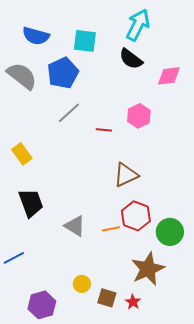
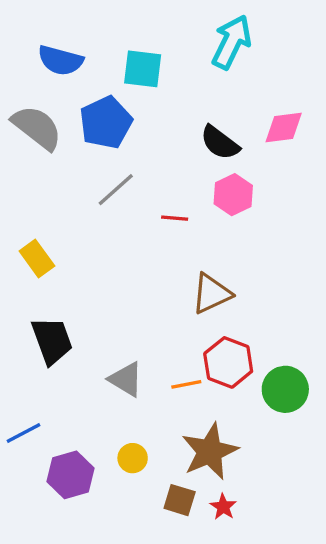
black semicircle: (131, 59) -> (220, 143), moved
brown star: (148, 269) -> (210, 451), moved
yellow circle: (82, 284) -> (133, 458), moved
purple hexagon: (42, 305) -> (70, 475), moved

